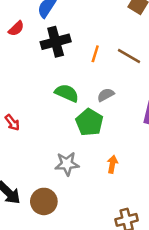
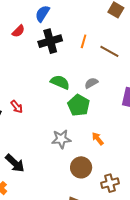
orange line: (95, 54) -> (84, 41), moved
orange arrow: (112, 164) -> (98, 139), turned -48
brown circle: (44, 201) -> (81, 167), moved

